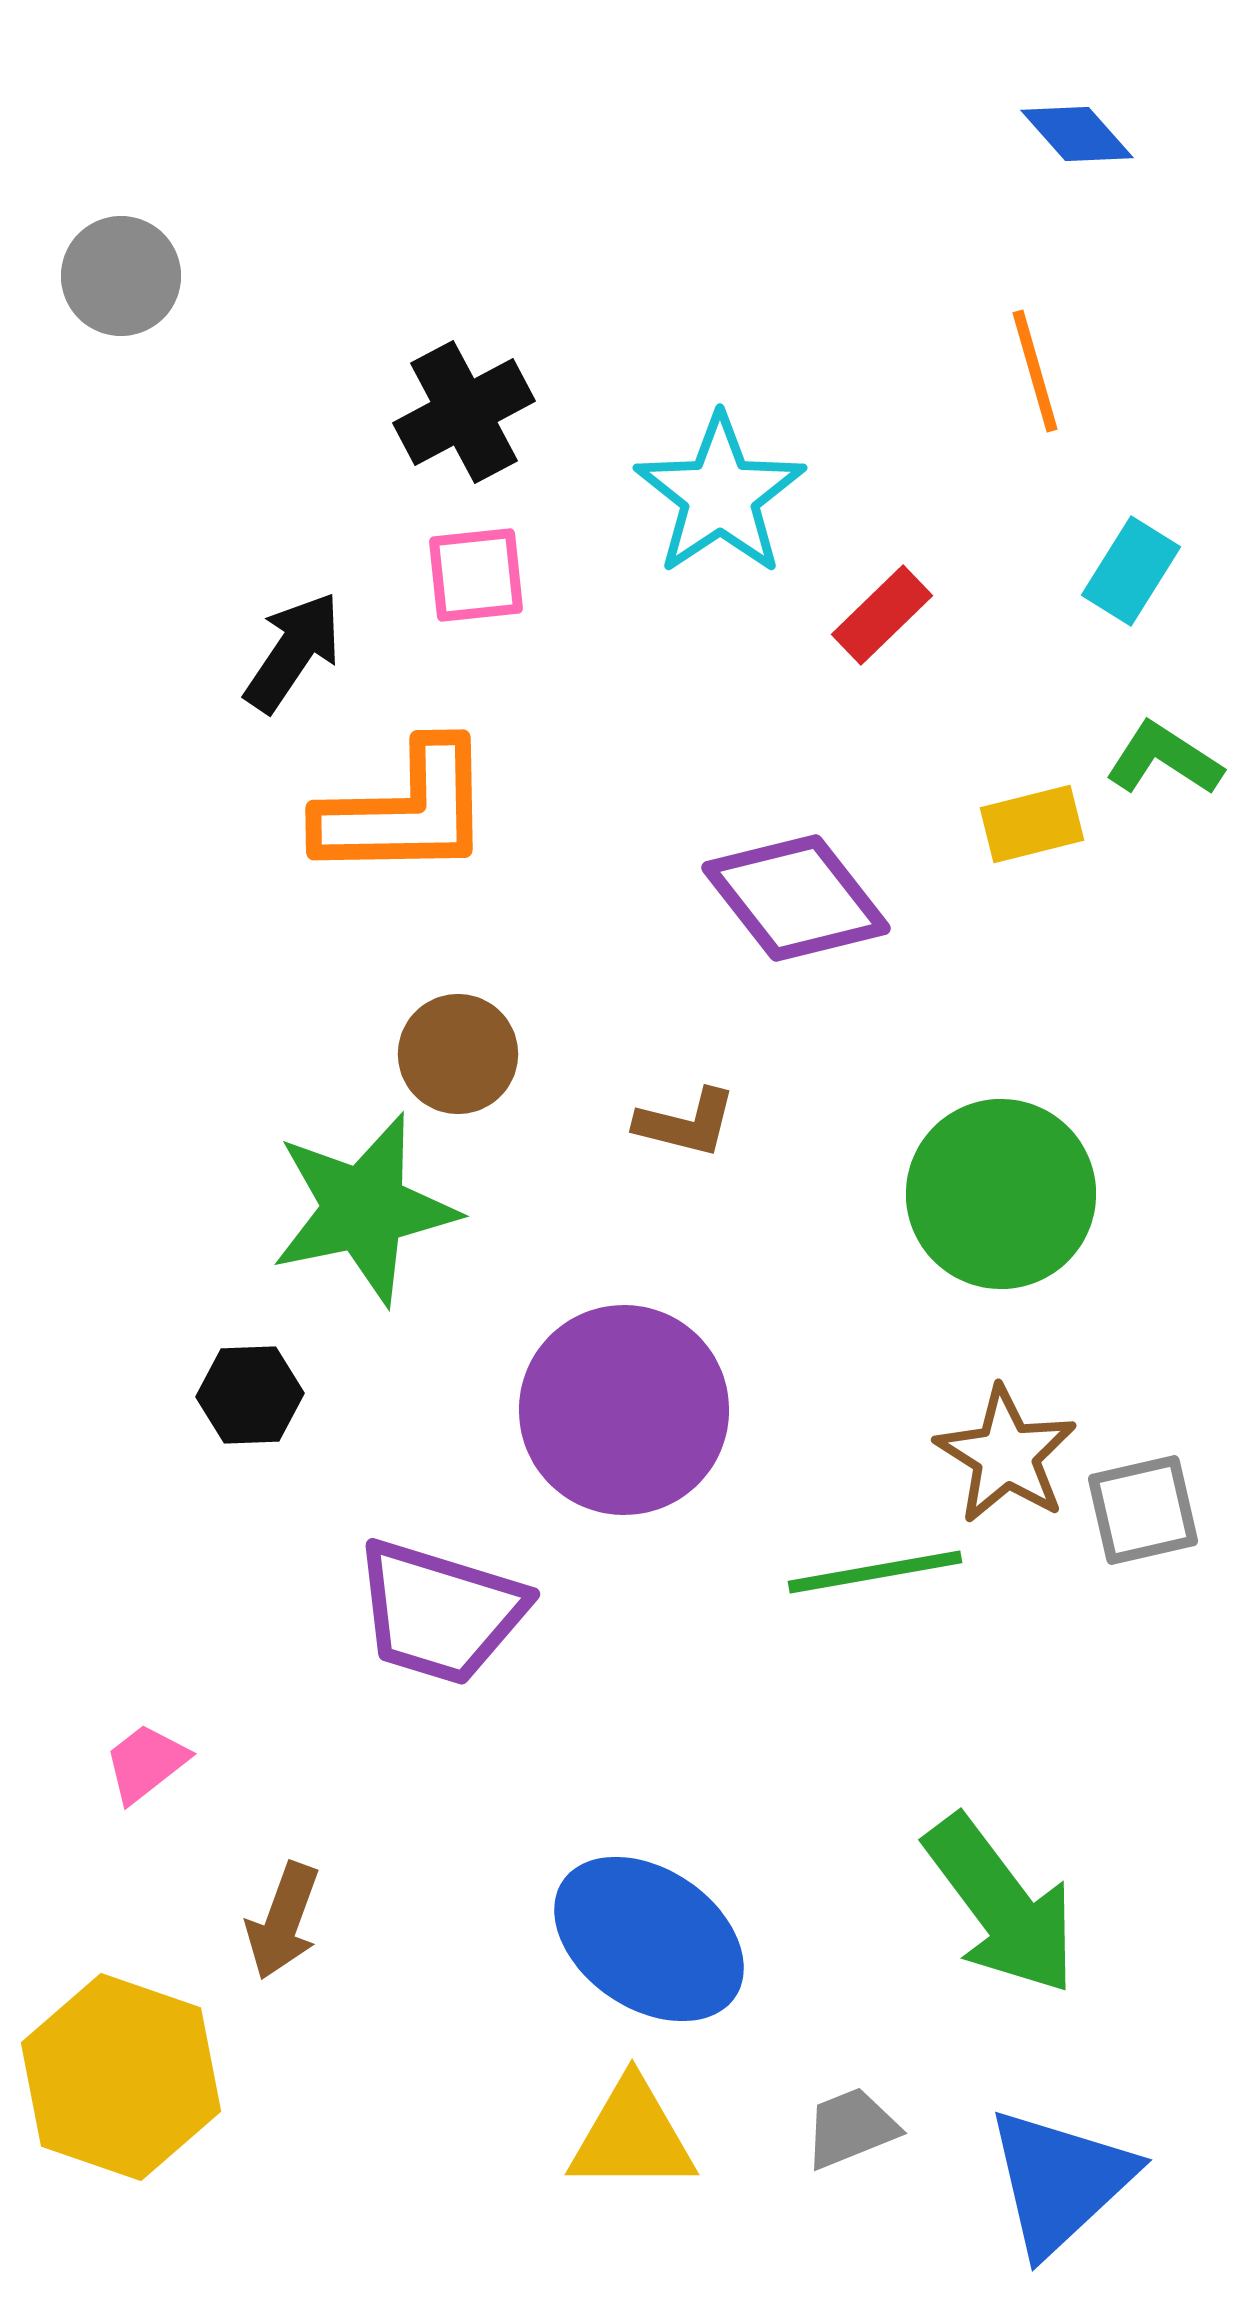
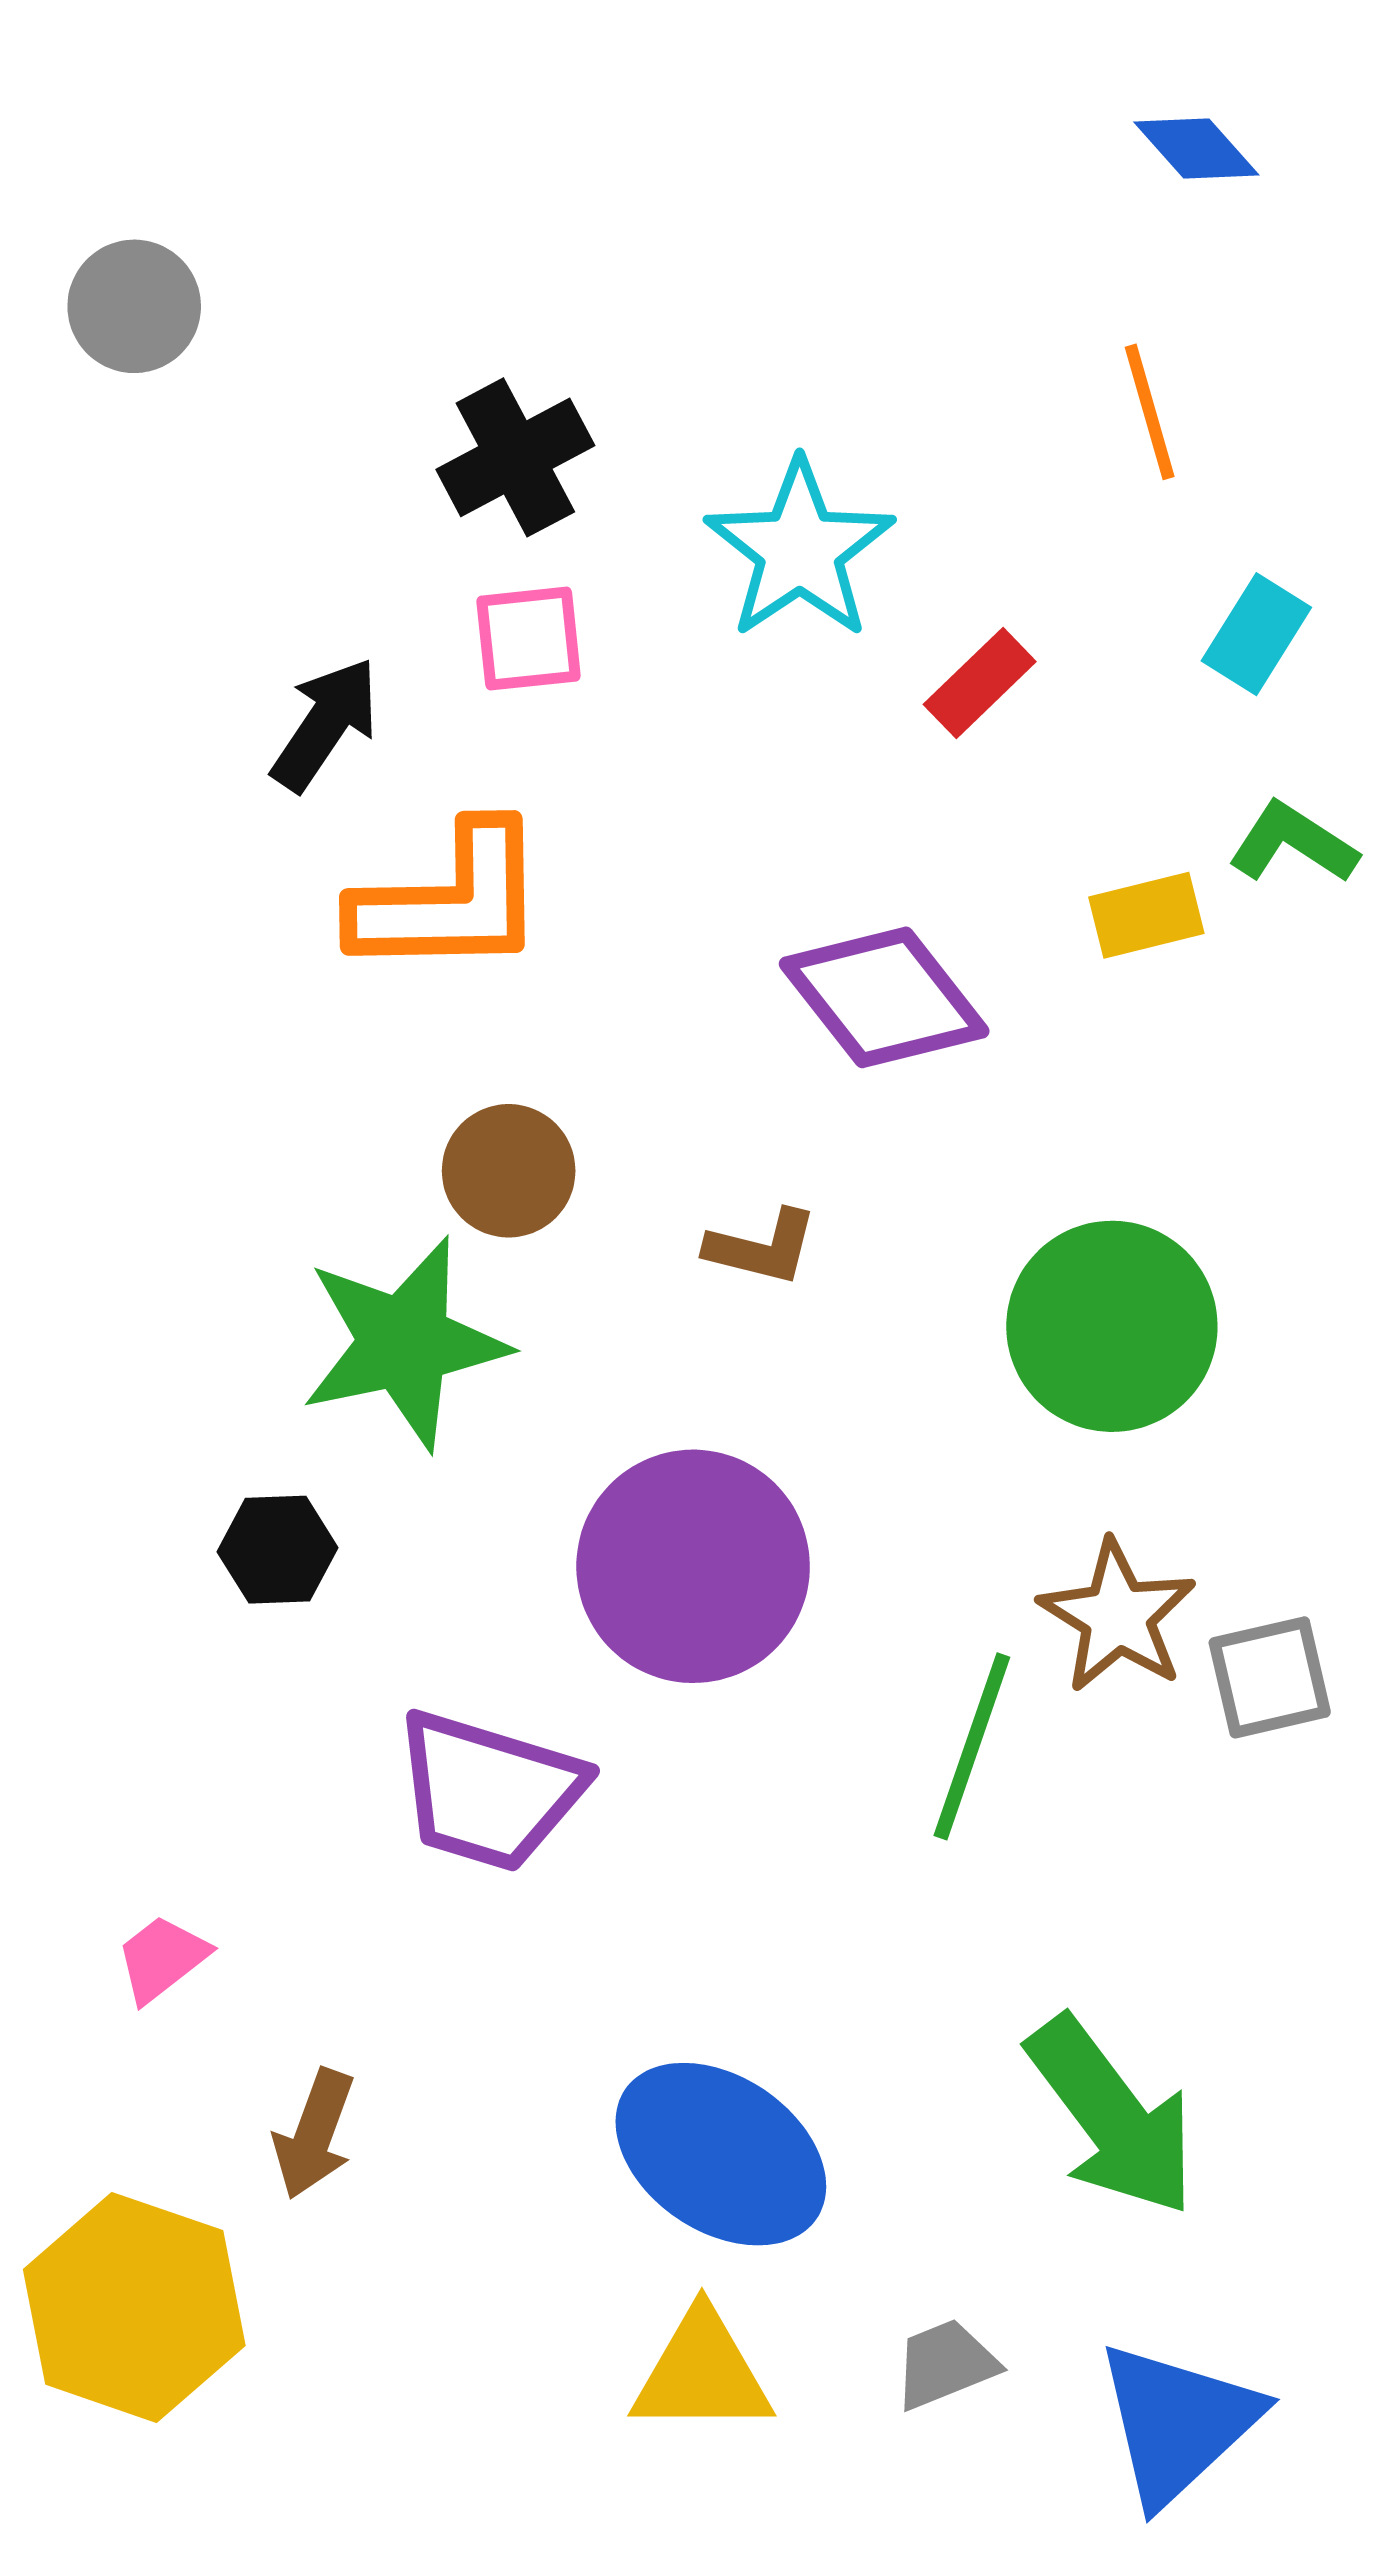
green line: (875, 1572) -> (972, 1746), turned -61

